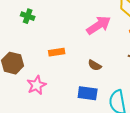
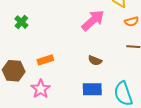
green cross: (28, 16) -> (21, 22), turned 32
orange rectangle: (57, 52) -> (45, 60), moved

